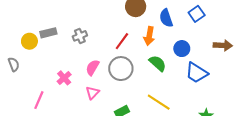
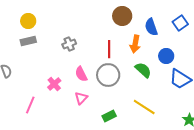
gray rectangle: (48, 33) -> (28, 41), moved
yellow circle: (29, 41) -> (28, 21), moved
red line: (122, 41) -> (109, 49), turned -36
pink semicircle: (92, 67) -> (81, 74), turned -56

